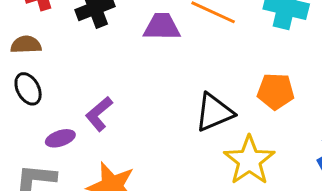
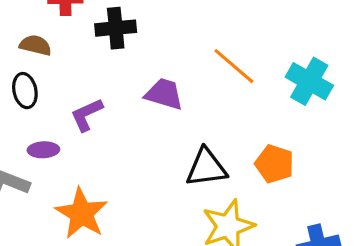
purple trapezoid: (162, 27) -> (164, 94), moved
purple L-shape: (99, 114) -> (87, 115), moved

